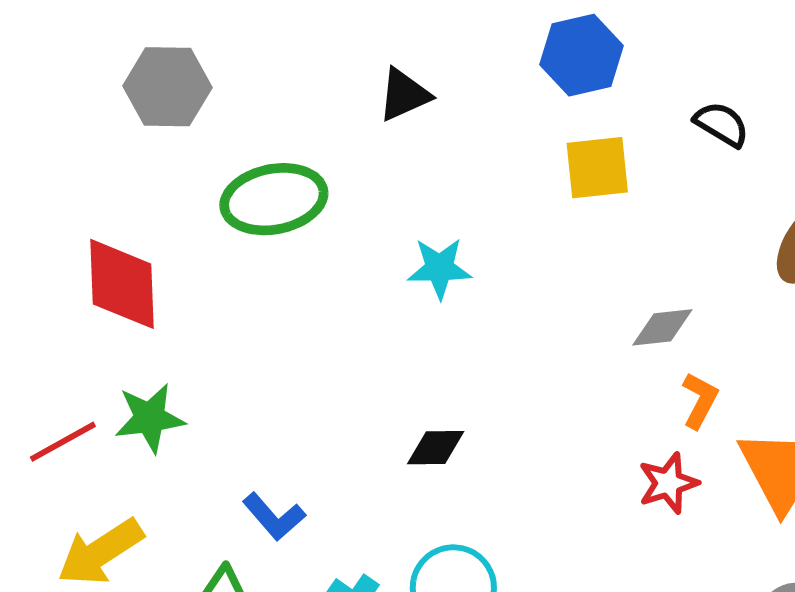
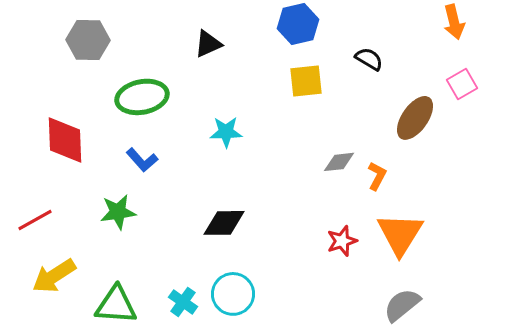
orange L-shape: (700, 400) -> (377, 176), moved
green star: (150, 418) -> (118, 212), moved
black diamond: (436, 448) -> (224, 223), size x1.4
blue L-shape: (274, 517) -> (142, 160), moved

